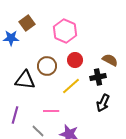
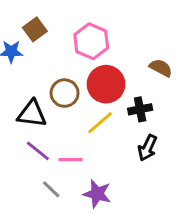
red circle: (75, 60) -> (106, 84), size x1.6
brown semicircle: (110, 60) -> (161, 68), moved
purple line: (15, 115) -> (38, 151), moved, turned -66

